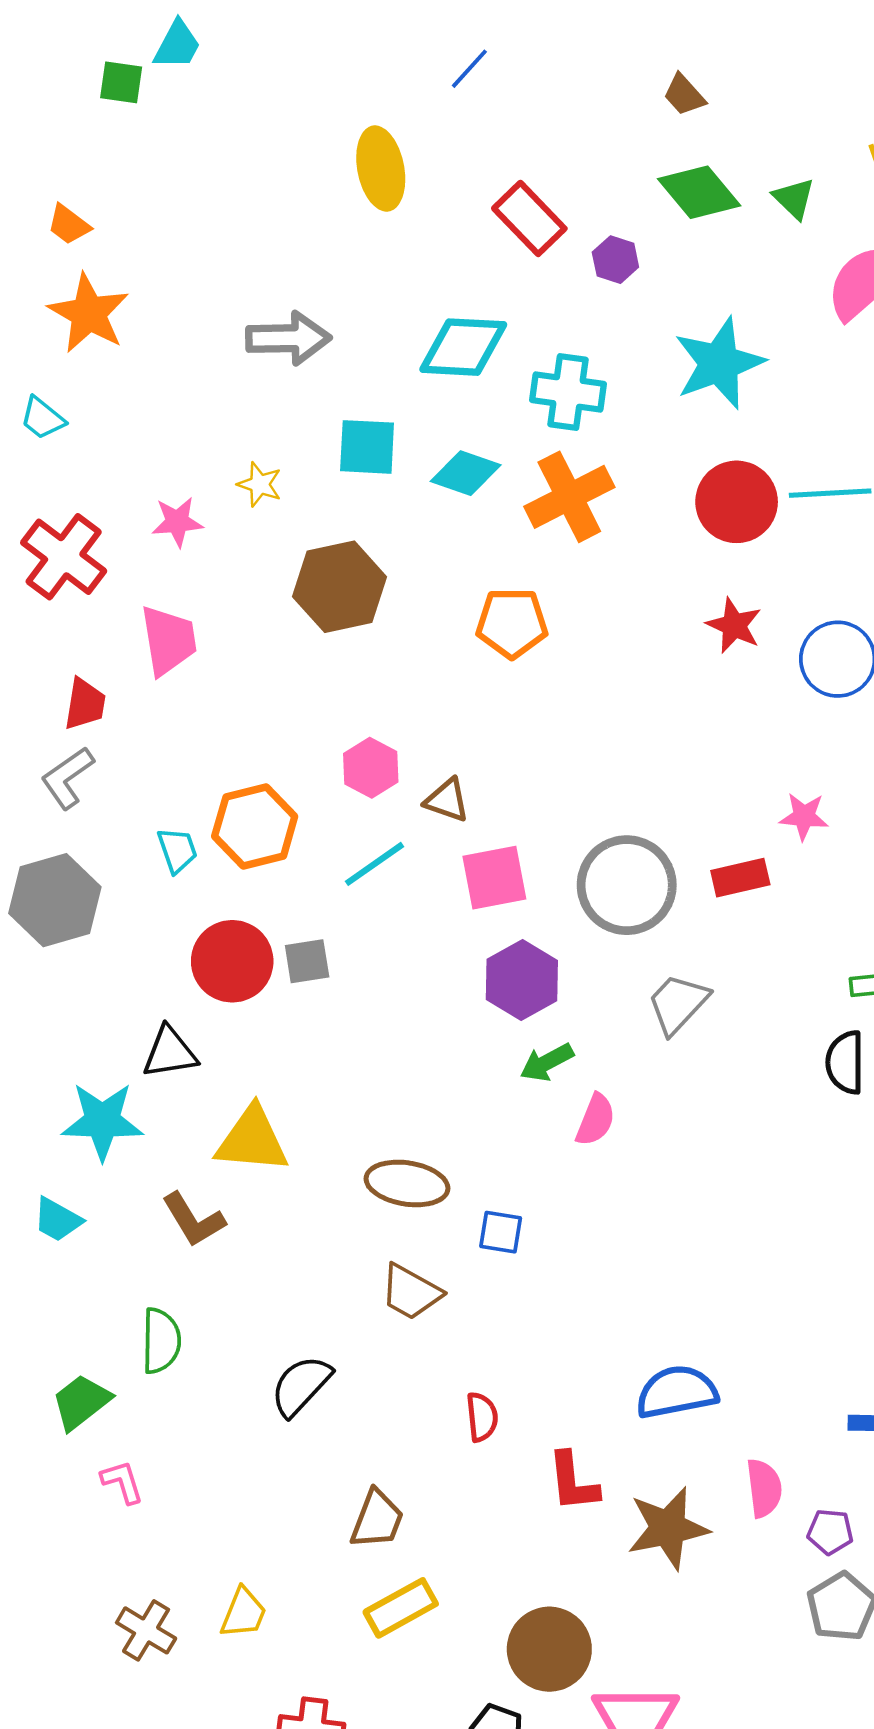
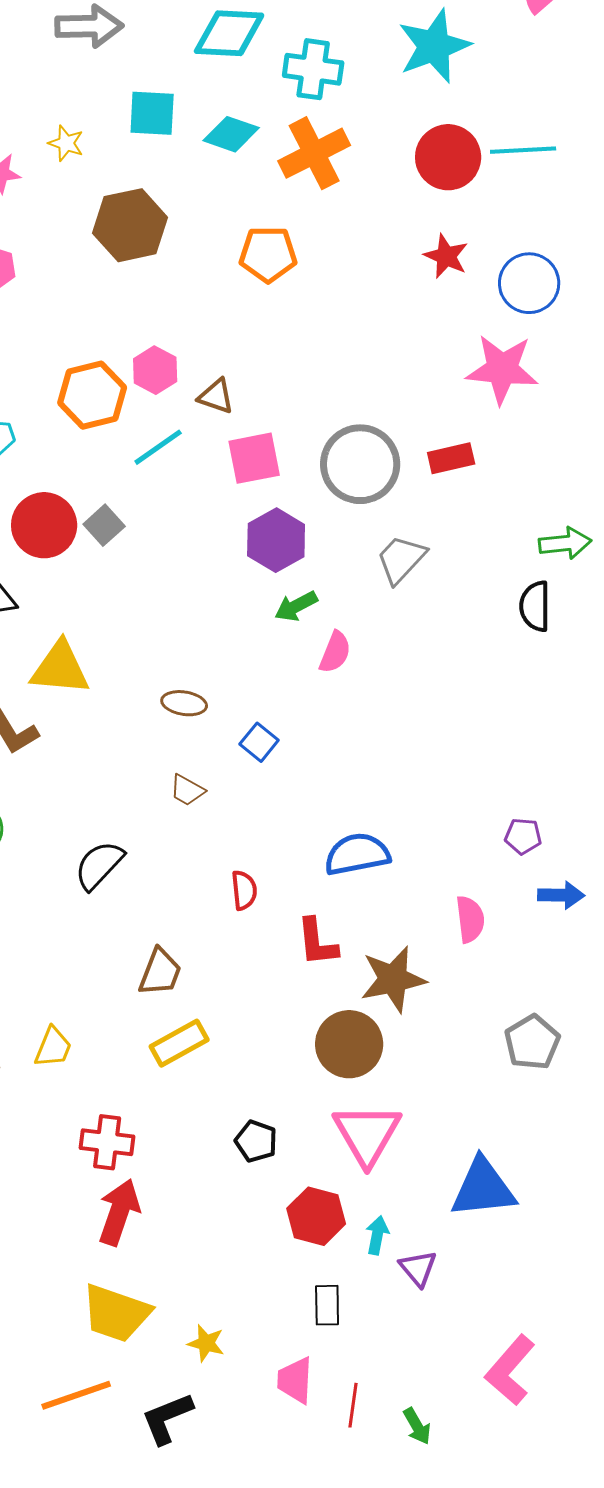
pink star: (804, 816) -> (502, 369), moved, size x1.8
orange hexagon: (255, 826) -> (92, 395), moved
gray square: (307, 961) -> (104, 525), turned -33
brown ellipse: (407, 1183) -> (184, 703), size x0.7
blue square: (501, 1232) -> (259, 742), turned 30
brown trapezoid: (411, 1292) -> (187, 790), size x0.7
blue semicircle: (677, 1392) -> (357, 854), moved
pink semicircle: (764, 1488) -> (470, 919), moved
purple pentagon: (830, 1532) -> (523, 836), moved
brown circle: (549, 1649) -> (349, 1044), moved

